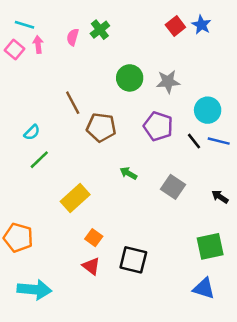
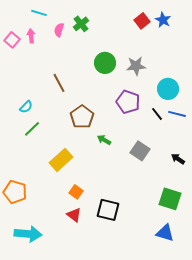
cyan line: (24, 25) -> (39, 13), moved
brown pentagon: (101, 127) -> (82, 117), moved, turned 30
green square: (210, 246) -> (170, 199), turned 30

